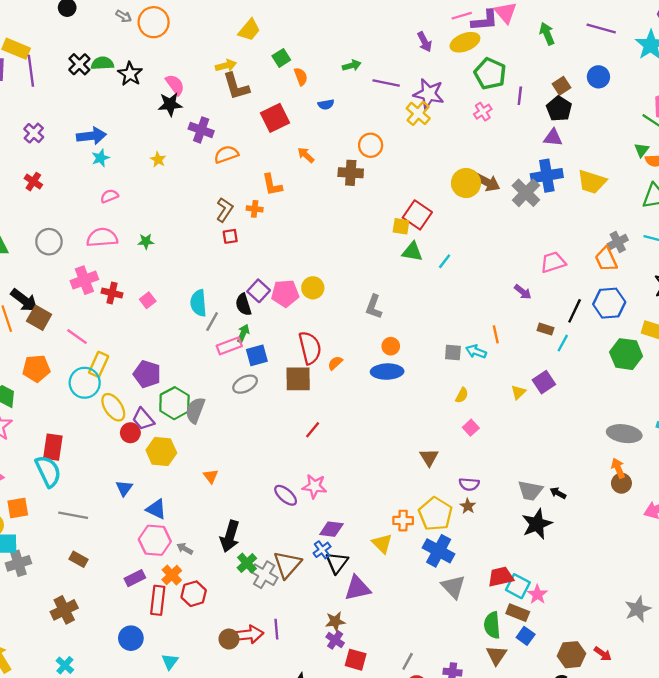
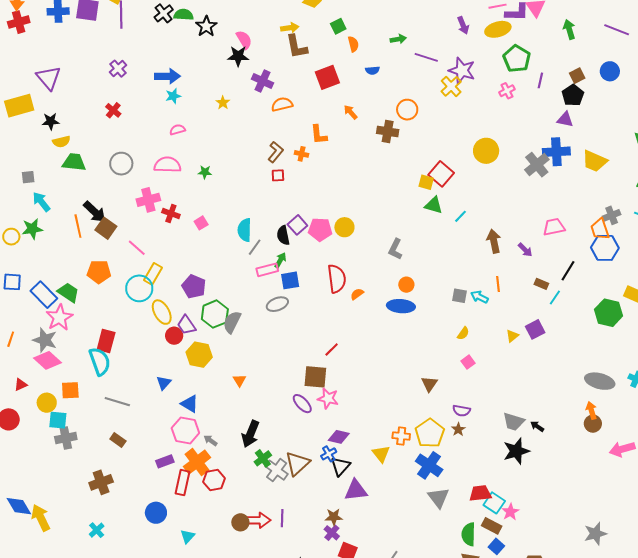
brown arrow: (487, 182) -> (494, 241), moved, turned -135
blue hexagon: (609, 303) -> (605, 248), moved
brown square: (298, 379) -> (315, 377), moved
orange cross: (172, 575) -> (197, 462), size x1.5

